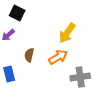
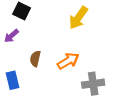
yellow arrow: (67, 33) -> (78, 18), moved

